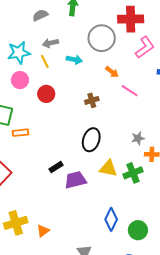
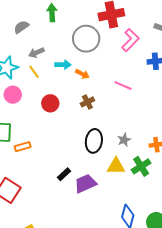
orange arrow: (112, 72) -> (82, 74), moved
red circle: (46, 94) -> (50, 103), moved
gray star: (138, 138) -> (124, 140), moved

